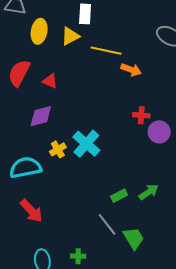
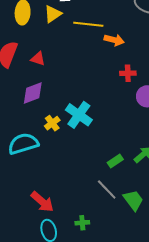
red cross: (141, 115) -> (128, 73), moved
red arrow: (31, 211) -> (42, 202), moved

